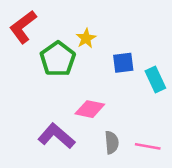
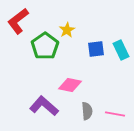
cyan rectangle: (155, 80) -> (121, 50), moved

